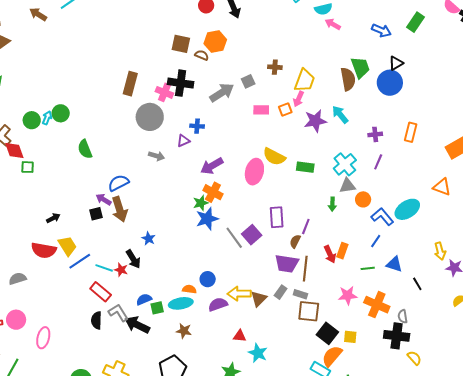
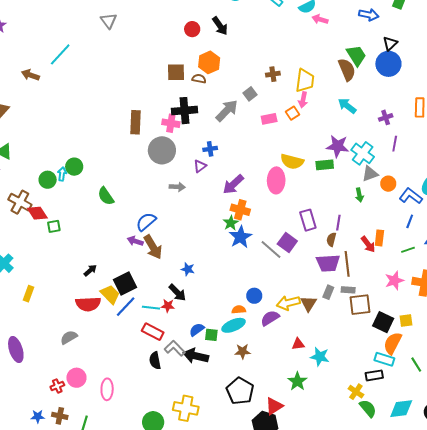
purple star: (315, 121) -> (338, 146), moved, turned 30
black square: (96, 214) -> (125, 284), moved, size x1.6
green square: (157, 308) -> (211, 335), turned 32

